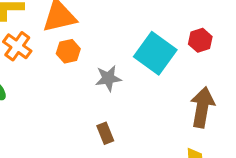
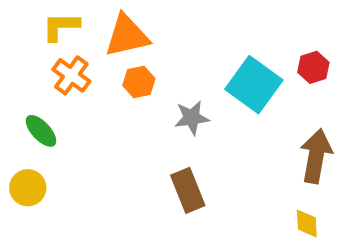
brown rectangle: (105, 133) -> (188, 190), size x1.5

